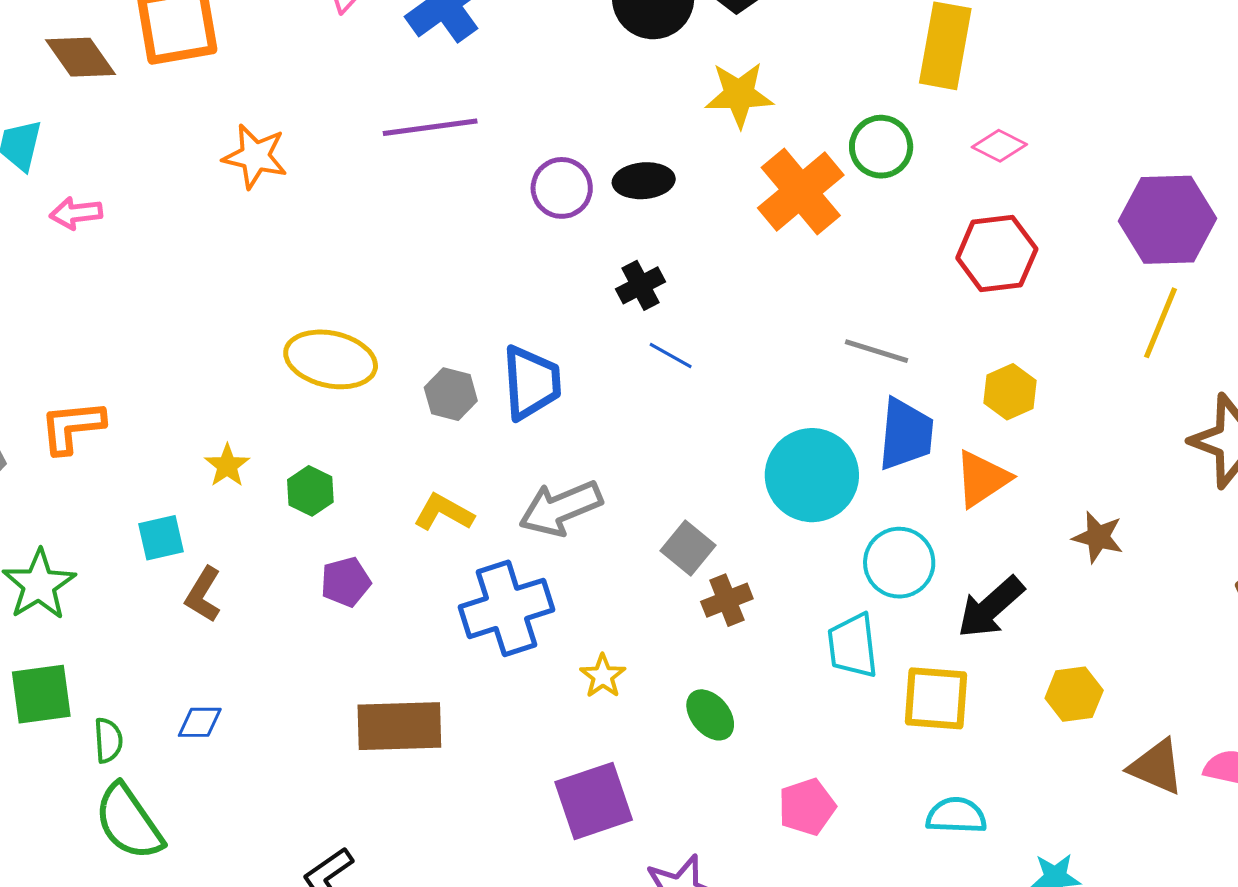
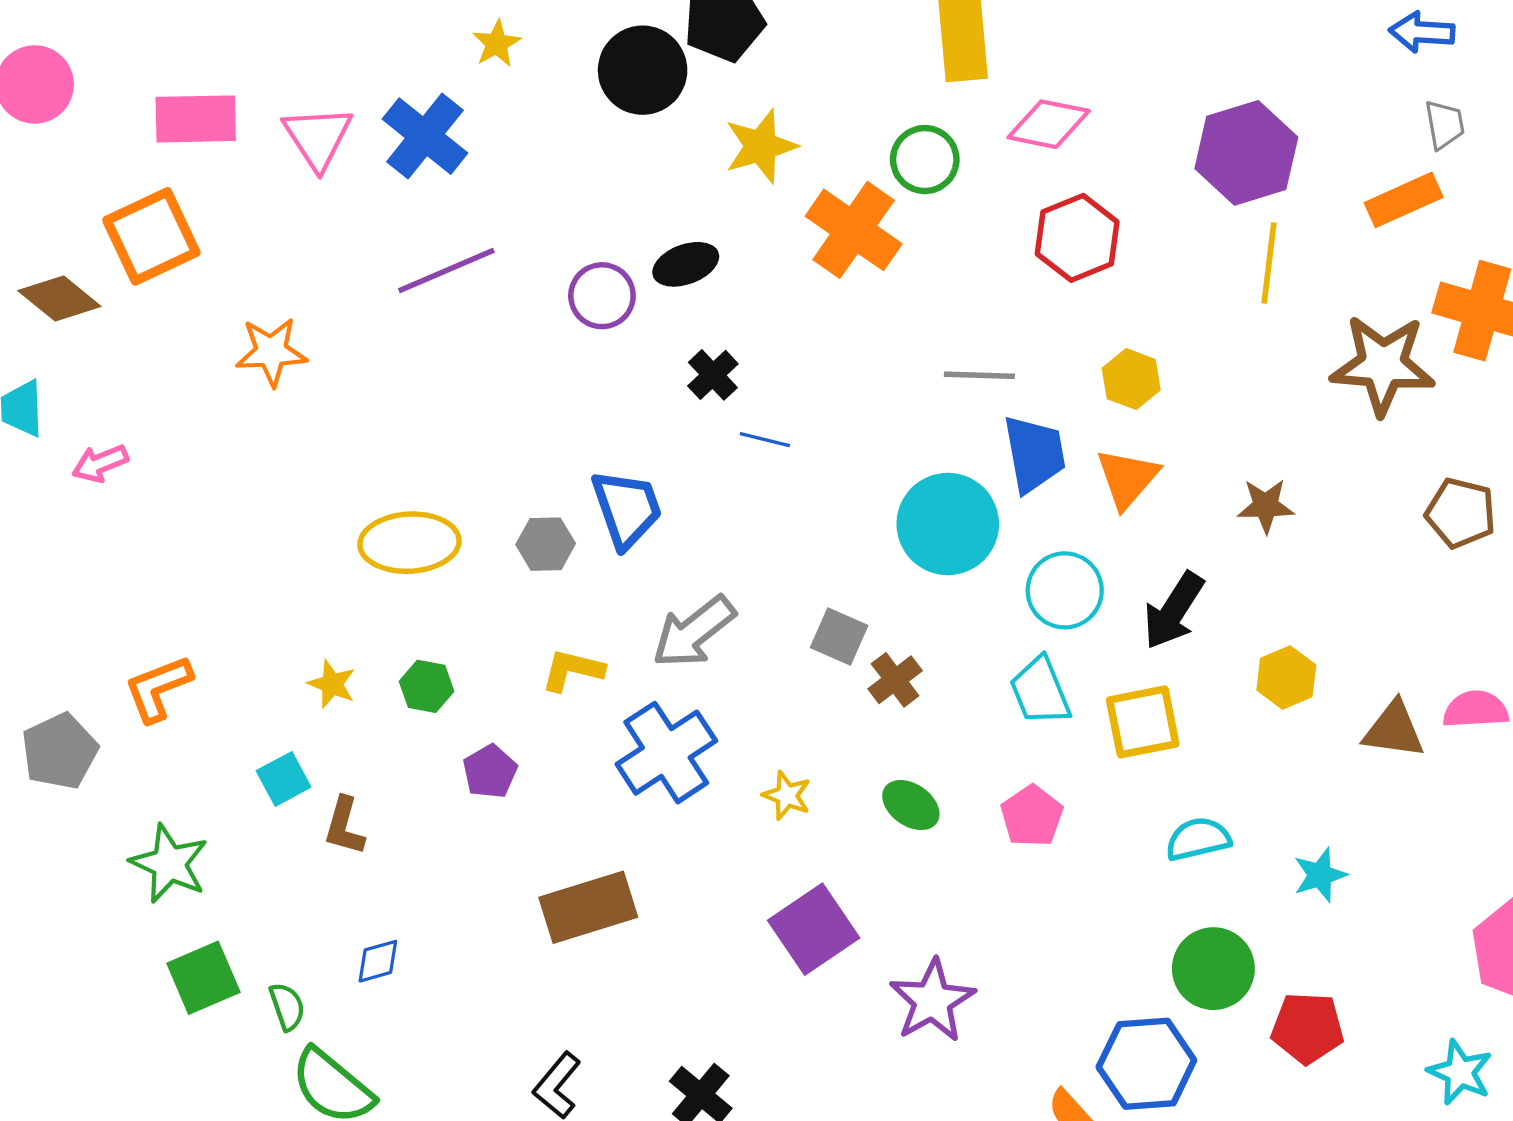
pink diamond: (999, 146) -> (1049, 124), size x1.4
pink pentagon: (807, 807) -> (1032, 816), moved

